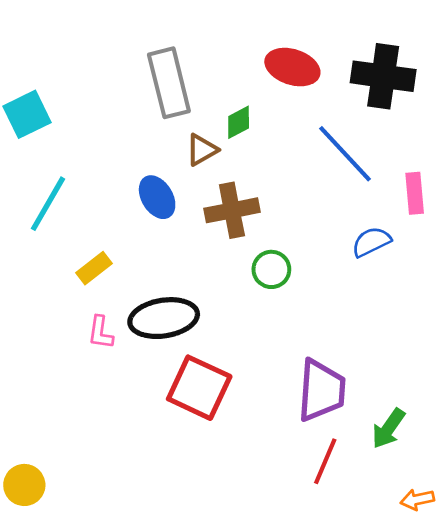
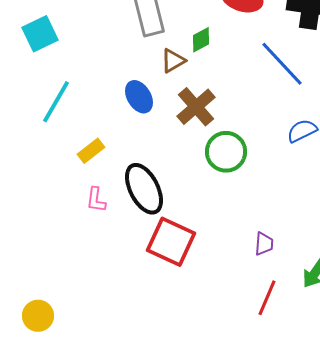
brown cross: (232, 210) -> (196, 107), turned -30
green circle: (271, 269) -> (226, 152), size x1.4
black ellipse: (164, 318) -> (144, 189), turned 72
purple trapezoid: (321, 390) -> (264, 244), size x0.5

